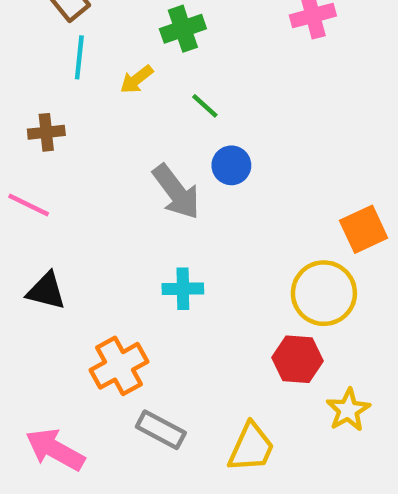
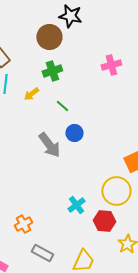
cyan cross: (183, 289) -> (76, 205), moved, turned -36
orange cross: (119, 366) -> (23, 224), size x0.7

